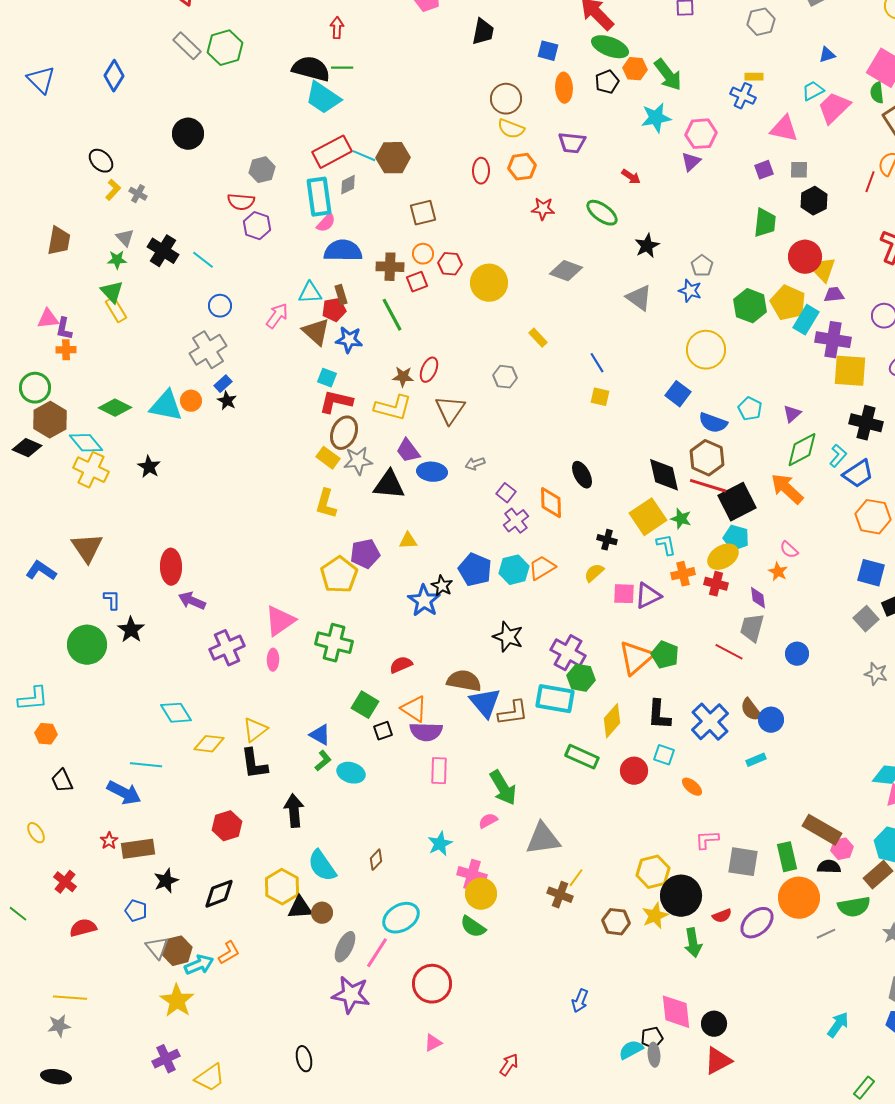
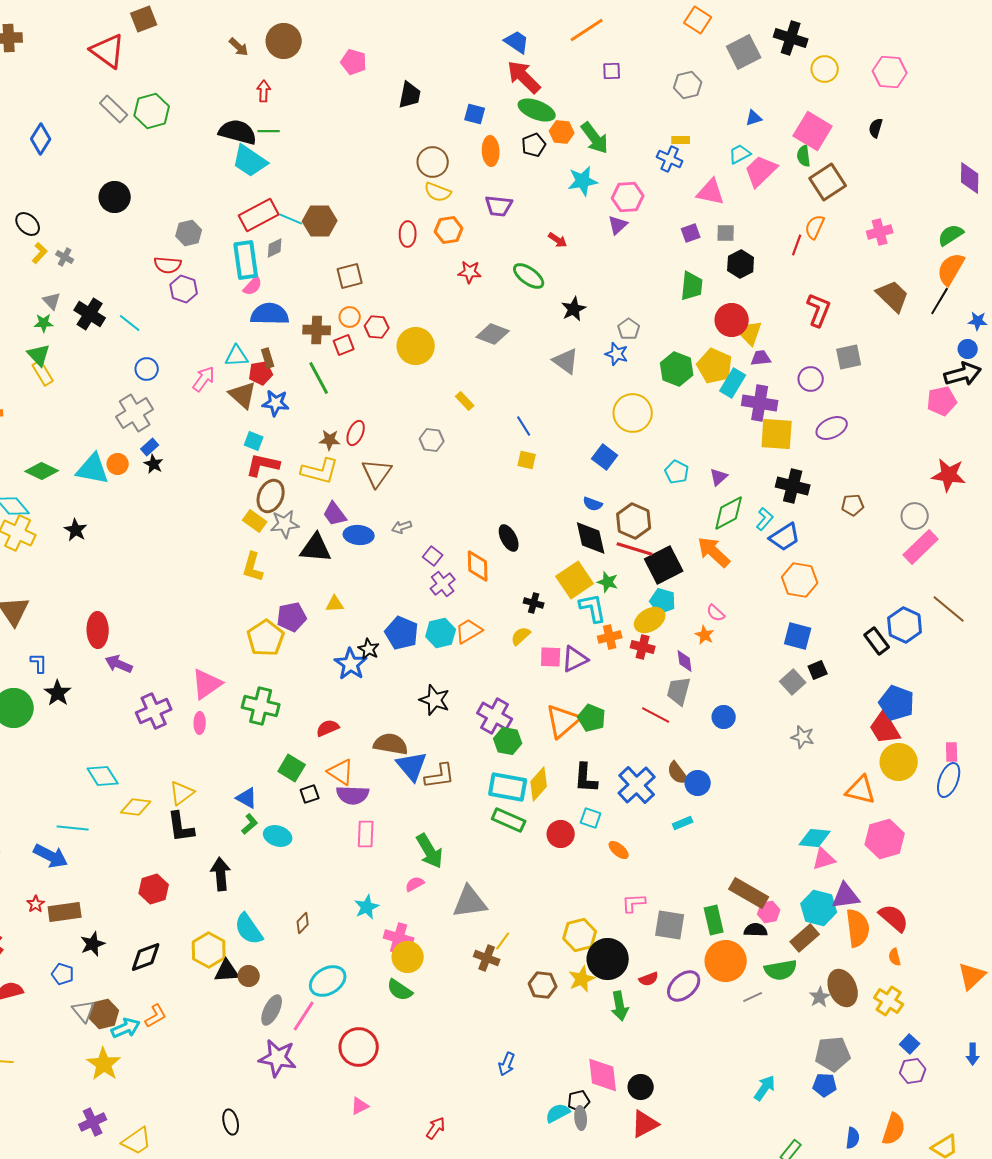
blue semicircle: (713, 423) -> (593, 504), moved, size x0.7
cyan L-shape: (666, 545) -> (593, 608), size x1.4
cyan rectangle: (555, 699) -> (508, 787), moved

